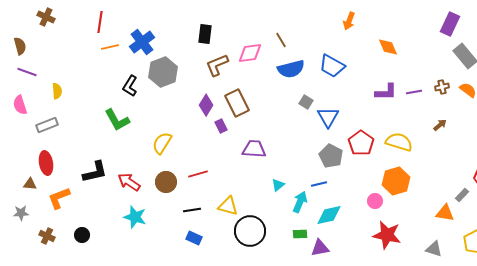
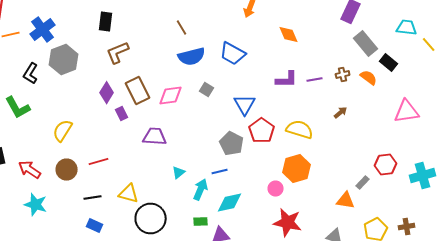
pink diamond: (250, 53) -> (171, 96), moved
blue triangle: (328, 117) -> (245, 104), moved

